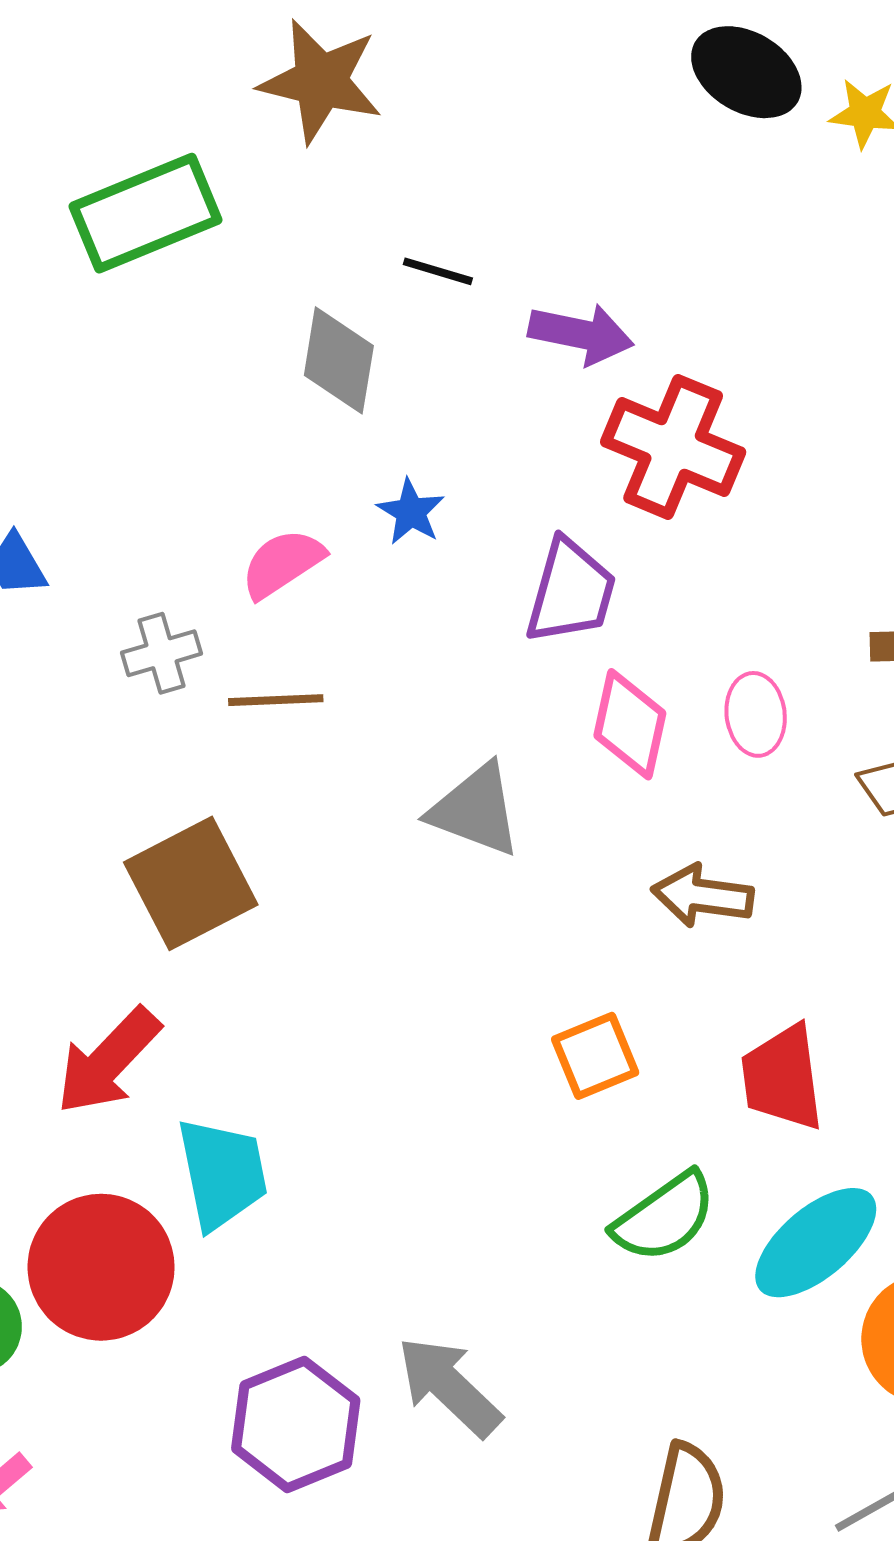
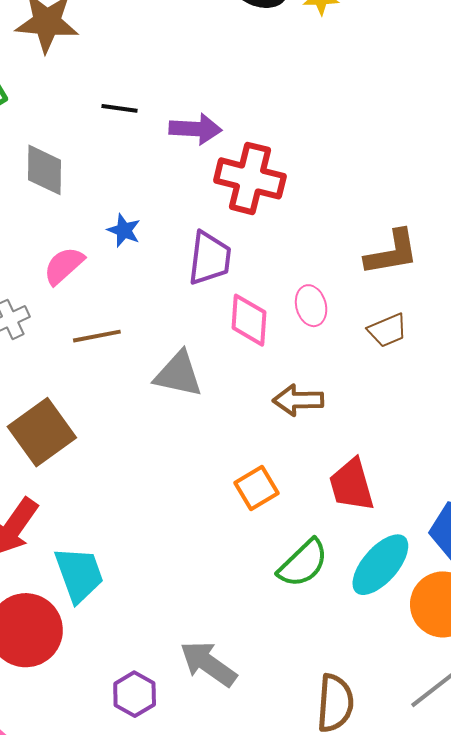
gray diamond: (339, 360) -> (44, 170), moved
brown line: (276, 700) -> (97, 336), moved
purple hexagon: (296, 1424) -> (135, 694), size x0.7

